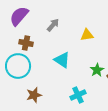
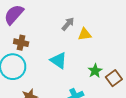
gray arrow: (53, 25) -> (68, 24), moved

